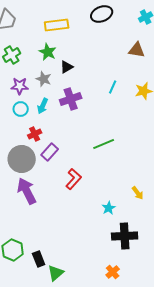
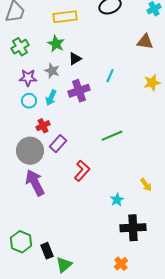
cyan line: (113, 87) -> (110, 76), moved

